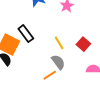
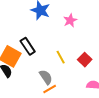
gray semicircle: (58, 62) -> (46, 77), moved

